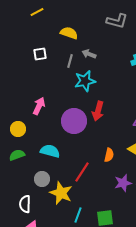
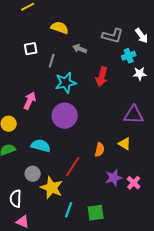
gray L-shape: (117, 21) -> (113, 36), moved
gray line: (70, 61) -> (52, 61), moved
cyan star: (85, 81) -> (66, 83), moved
red arrow: (98, 111) -> (102, 77), moved

